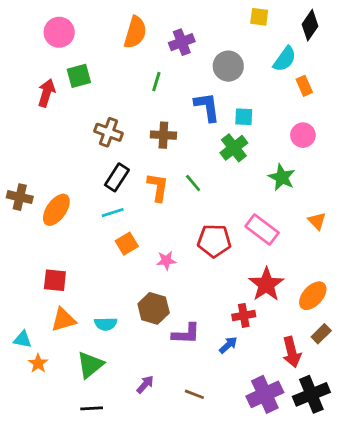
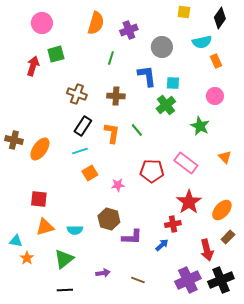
cyan semicircle: (285, 59) -> (202, 42), turned 42
purple arrow: (145, 384) -> (103, 273), turned 40

